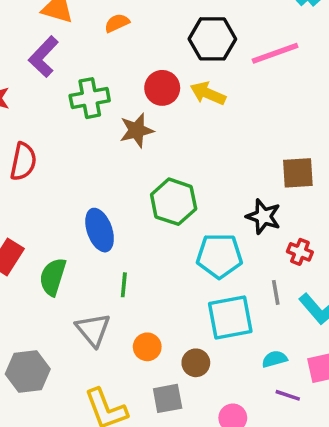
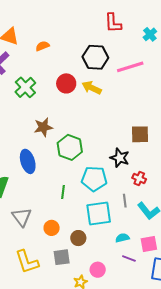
green cross: (90, 98) -> (25, 87), turned -35
brown star: (137, 130) -> (43, 127), moved
green line: (124, 285) -> (63, 192), moved

